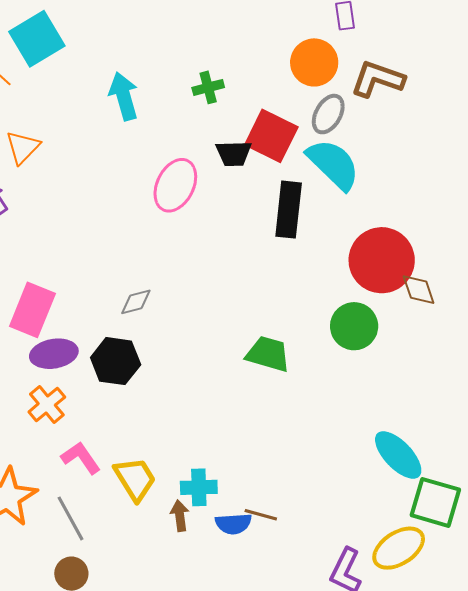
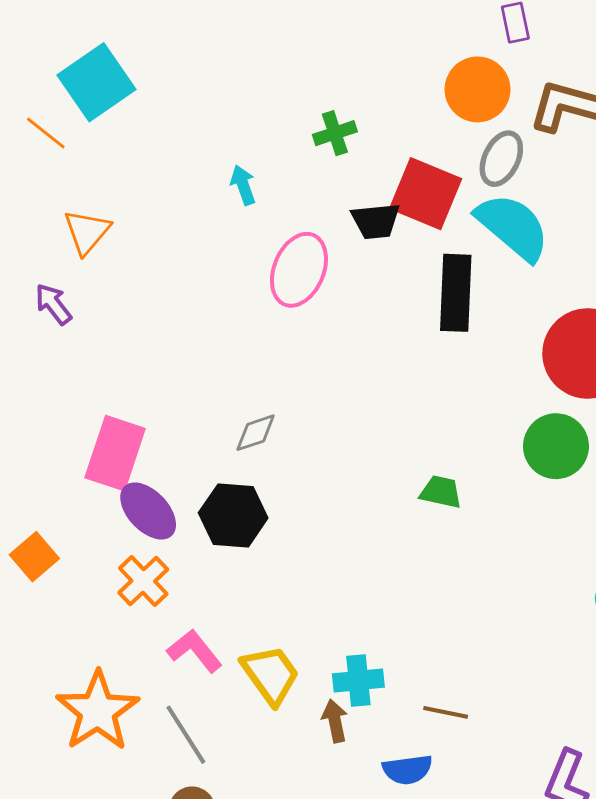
cyan arrow: (124, 96) -> (243, 185), moved, size x0.6
purple ellipse: (54, 354) -> (148, 511), turned 60
green trapezoid: (268, 354) -> (441, 492), size x0.7
blue semicircle: (233, 524) -> (407, 770), moved

